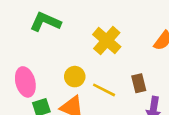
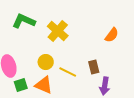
yellow cross: (107, 41) -> (58, 31), moved

